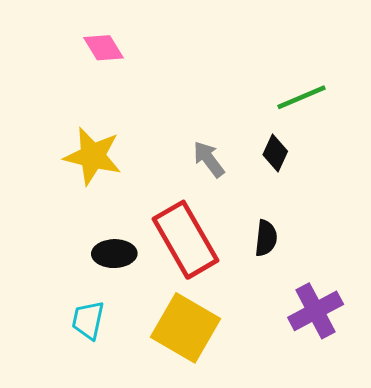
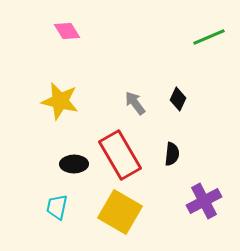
green line: (302, 97) -> (209, 37), moved

